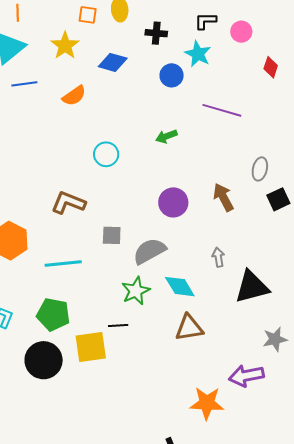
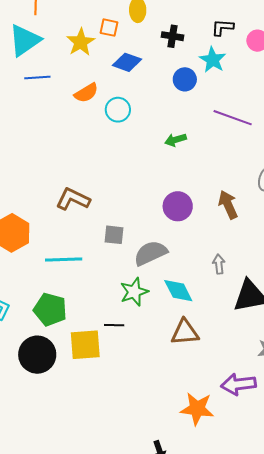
orange square: (88, 15) -> (109, 28), moved
cyan circle: (106, 154) -> (118, 110), moved

